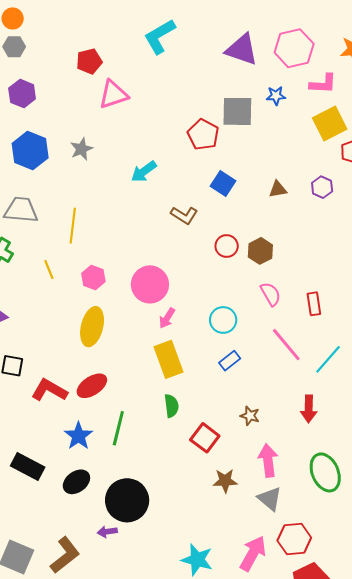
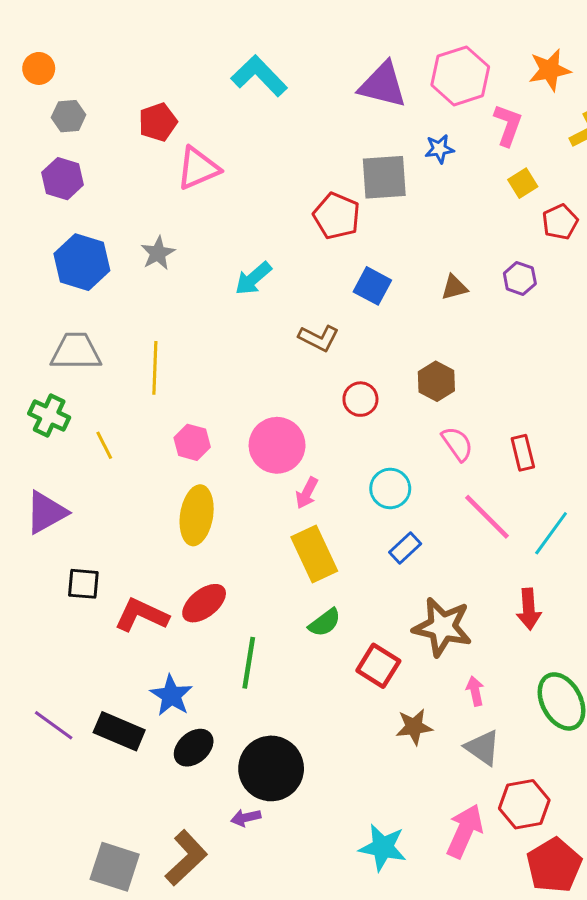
cyan L-shape: (160, 36) -> (259, 76), turned 81
gray hexagon: (14, 47) -> (69, 116), moved
pink L-shape: (323, 84) -> (508, 125), turned -68
yellow square: (330, 124) -> (523, 183), size x0.6
red circle: (227, 246) -> (360, 399), moved
yellow line: (49, 270) -> (104, 445), moved
green semicircle: (171, 406) -> (325, 623), turned 65
brown star: (250, 416) -> (442, 627), size x2.0
blue star: (78, 436) -> (171, 695), moved
pink arrow: (268, 460) -> (475, 691), size x0.6

